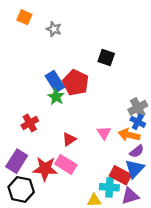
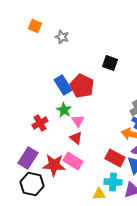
green star: (56, 97) -> (64, 110), moved
pink triangle: (104, 133) -> (78, 121), moved
red triangle: (69, 139) -> (76, 138), turned -48
red rectangle: (120, 175) -> (115, 158), moved

